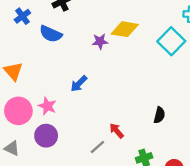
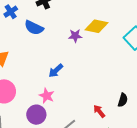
pink star: (47, 106) -> (47, 96), moved
red arrow: (117, 131) -> (99, 111), moved
purple circle: (46, 136) -> (36, 115), moved

